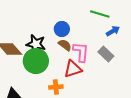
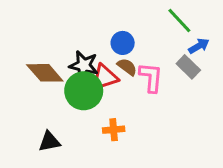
green line: (100, 14) -> (179, 21), turned 30
gray rectangle: (106, 54) -> (188, 67), moved
red triangle: (73, 69) -> (105, 77), moved

